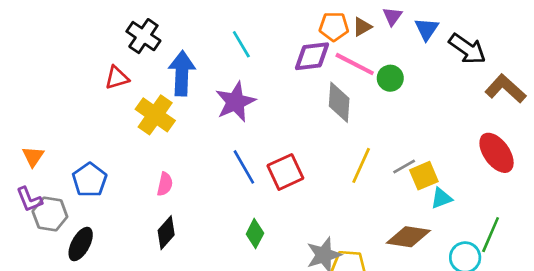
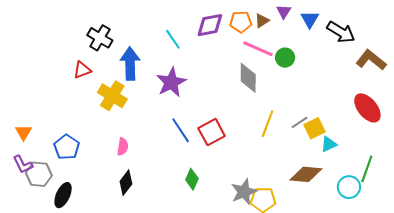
purple diamond: (312, 56) -> (210, 25), moved

